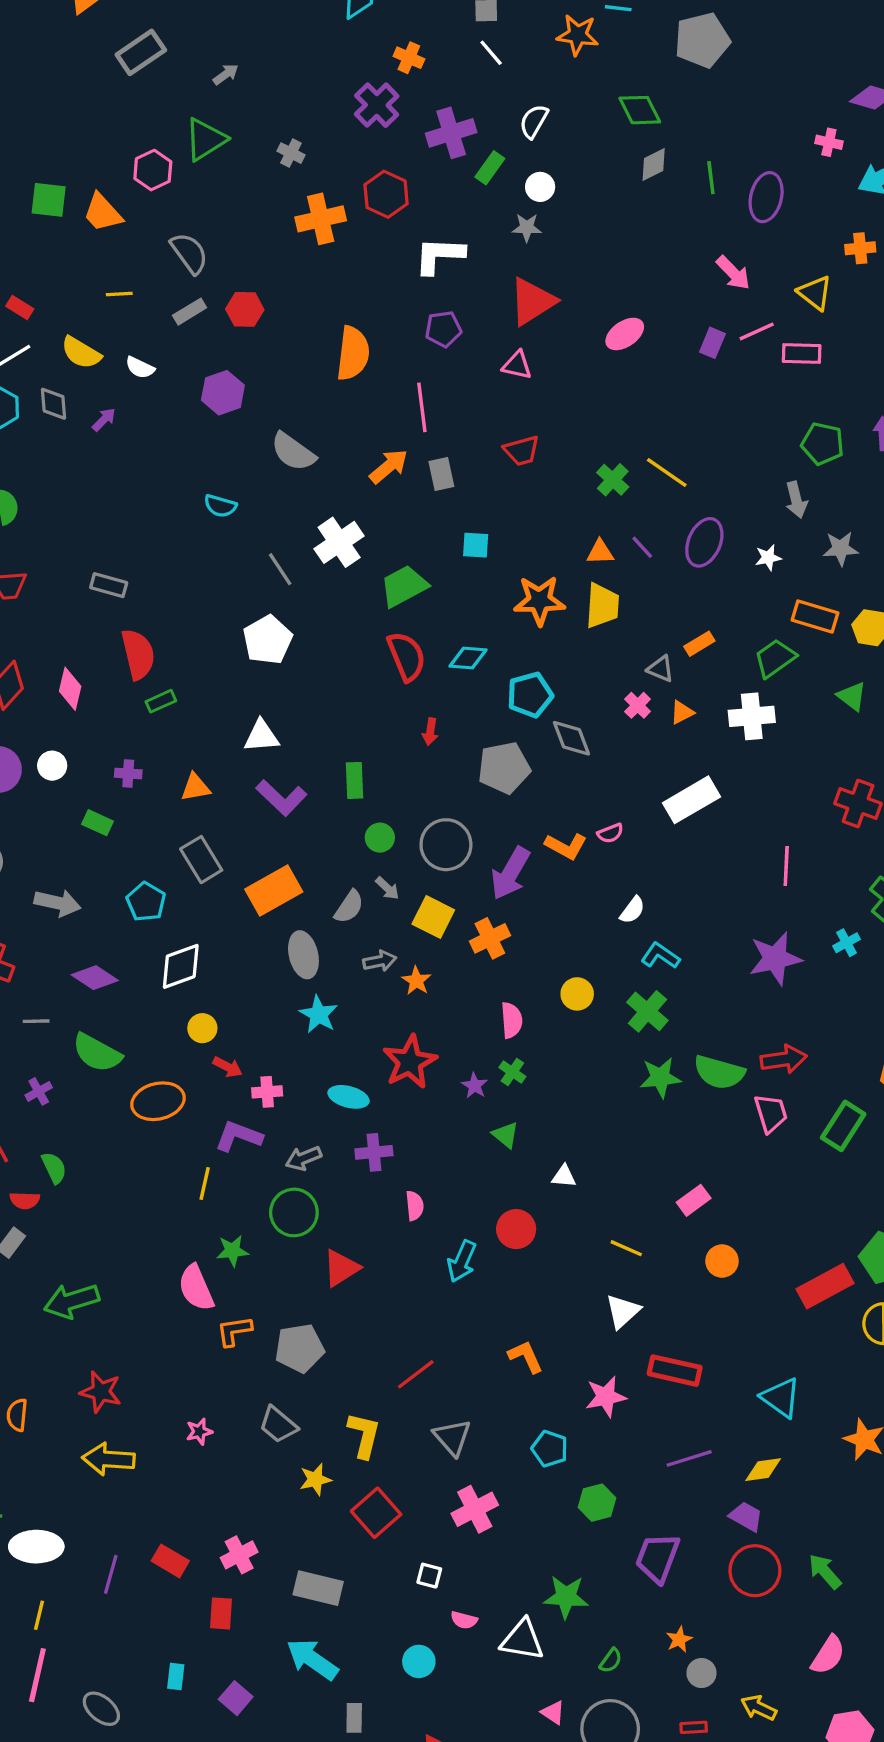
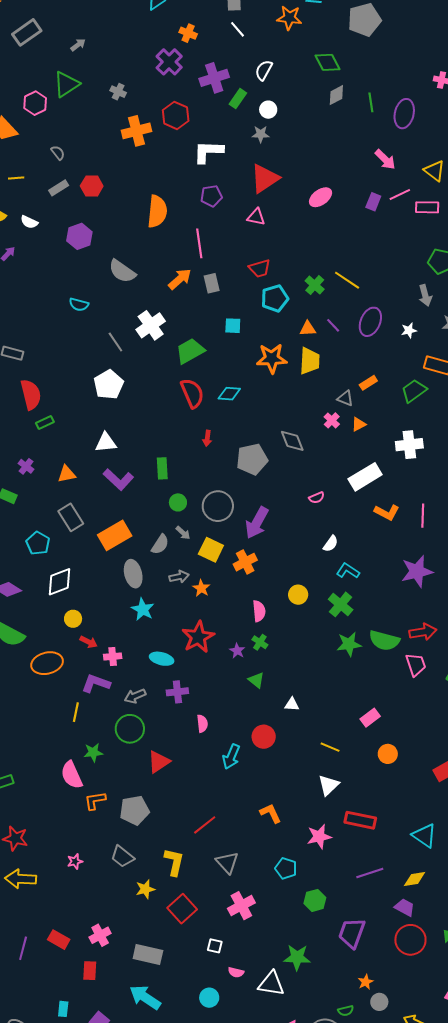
gray semicircle: (189, 253) -> (58, 153), size x0.6
cyan pentagon: (530, 695) -> (275, 298), moved
white cross: (752, 716) -> (409, 445), moved
purple cross: (128, 774) -> (26, 466), turned 35
orange L-shape: (566, 846) -> (387, 512), moved
green semicircle: (611, 1661) -> (346, 1011), moved, turned 42

